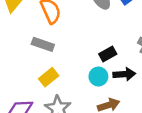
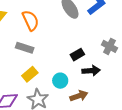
cyan circle: (98, 77) -> (60, 81), moved

